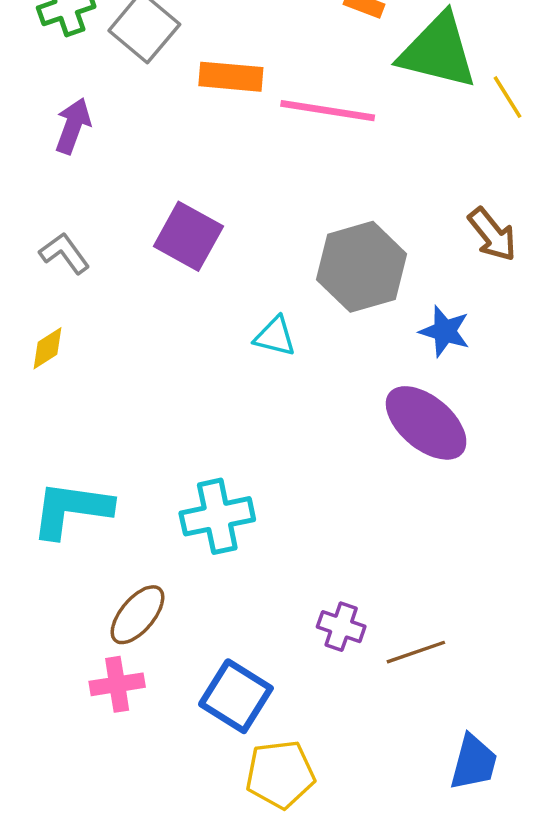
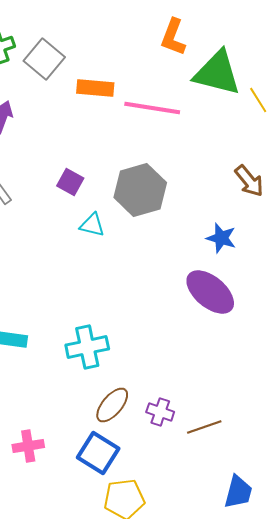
purple square: (188, 236) -> (70, 182), size x0.7
gray hexagon: (362, 267) -> (140, 190), moved
cyan triangle: (275, 336) -> (92, 225), moved
brown ellipse: (137, 615) -> (112, 405), moved

